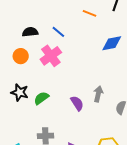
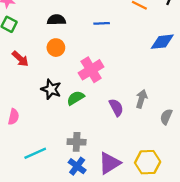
black semicircle: (30, 32) -> (56, 20), moved
blue line: (58, 32) -> (102, 23), turned -48
pink cross: (51, 56) -> (91, 70), moved

